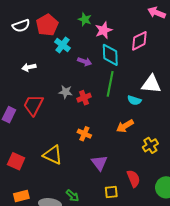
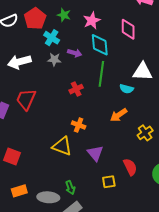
green star: (85, 19) -> (64, 15), moved
pink diamond: (139, 41) -> (128, 29), turned -60
white arrow: (29, 67) -> (19, 62), size x1.6
gray star: (66, 92) -> (54, 59), moved
yellow triangle: (53, 155) -> (62, 146), moved
green arrow: (72, 196) -> (70, 188), turned 32

